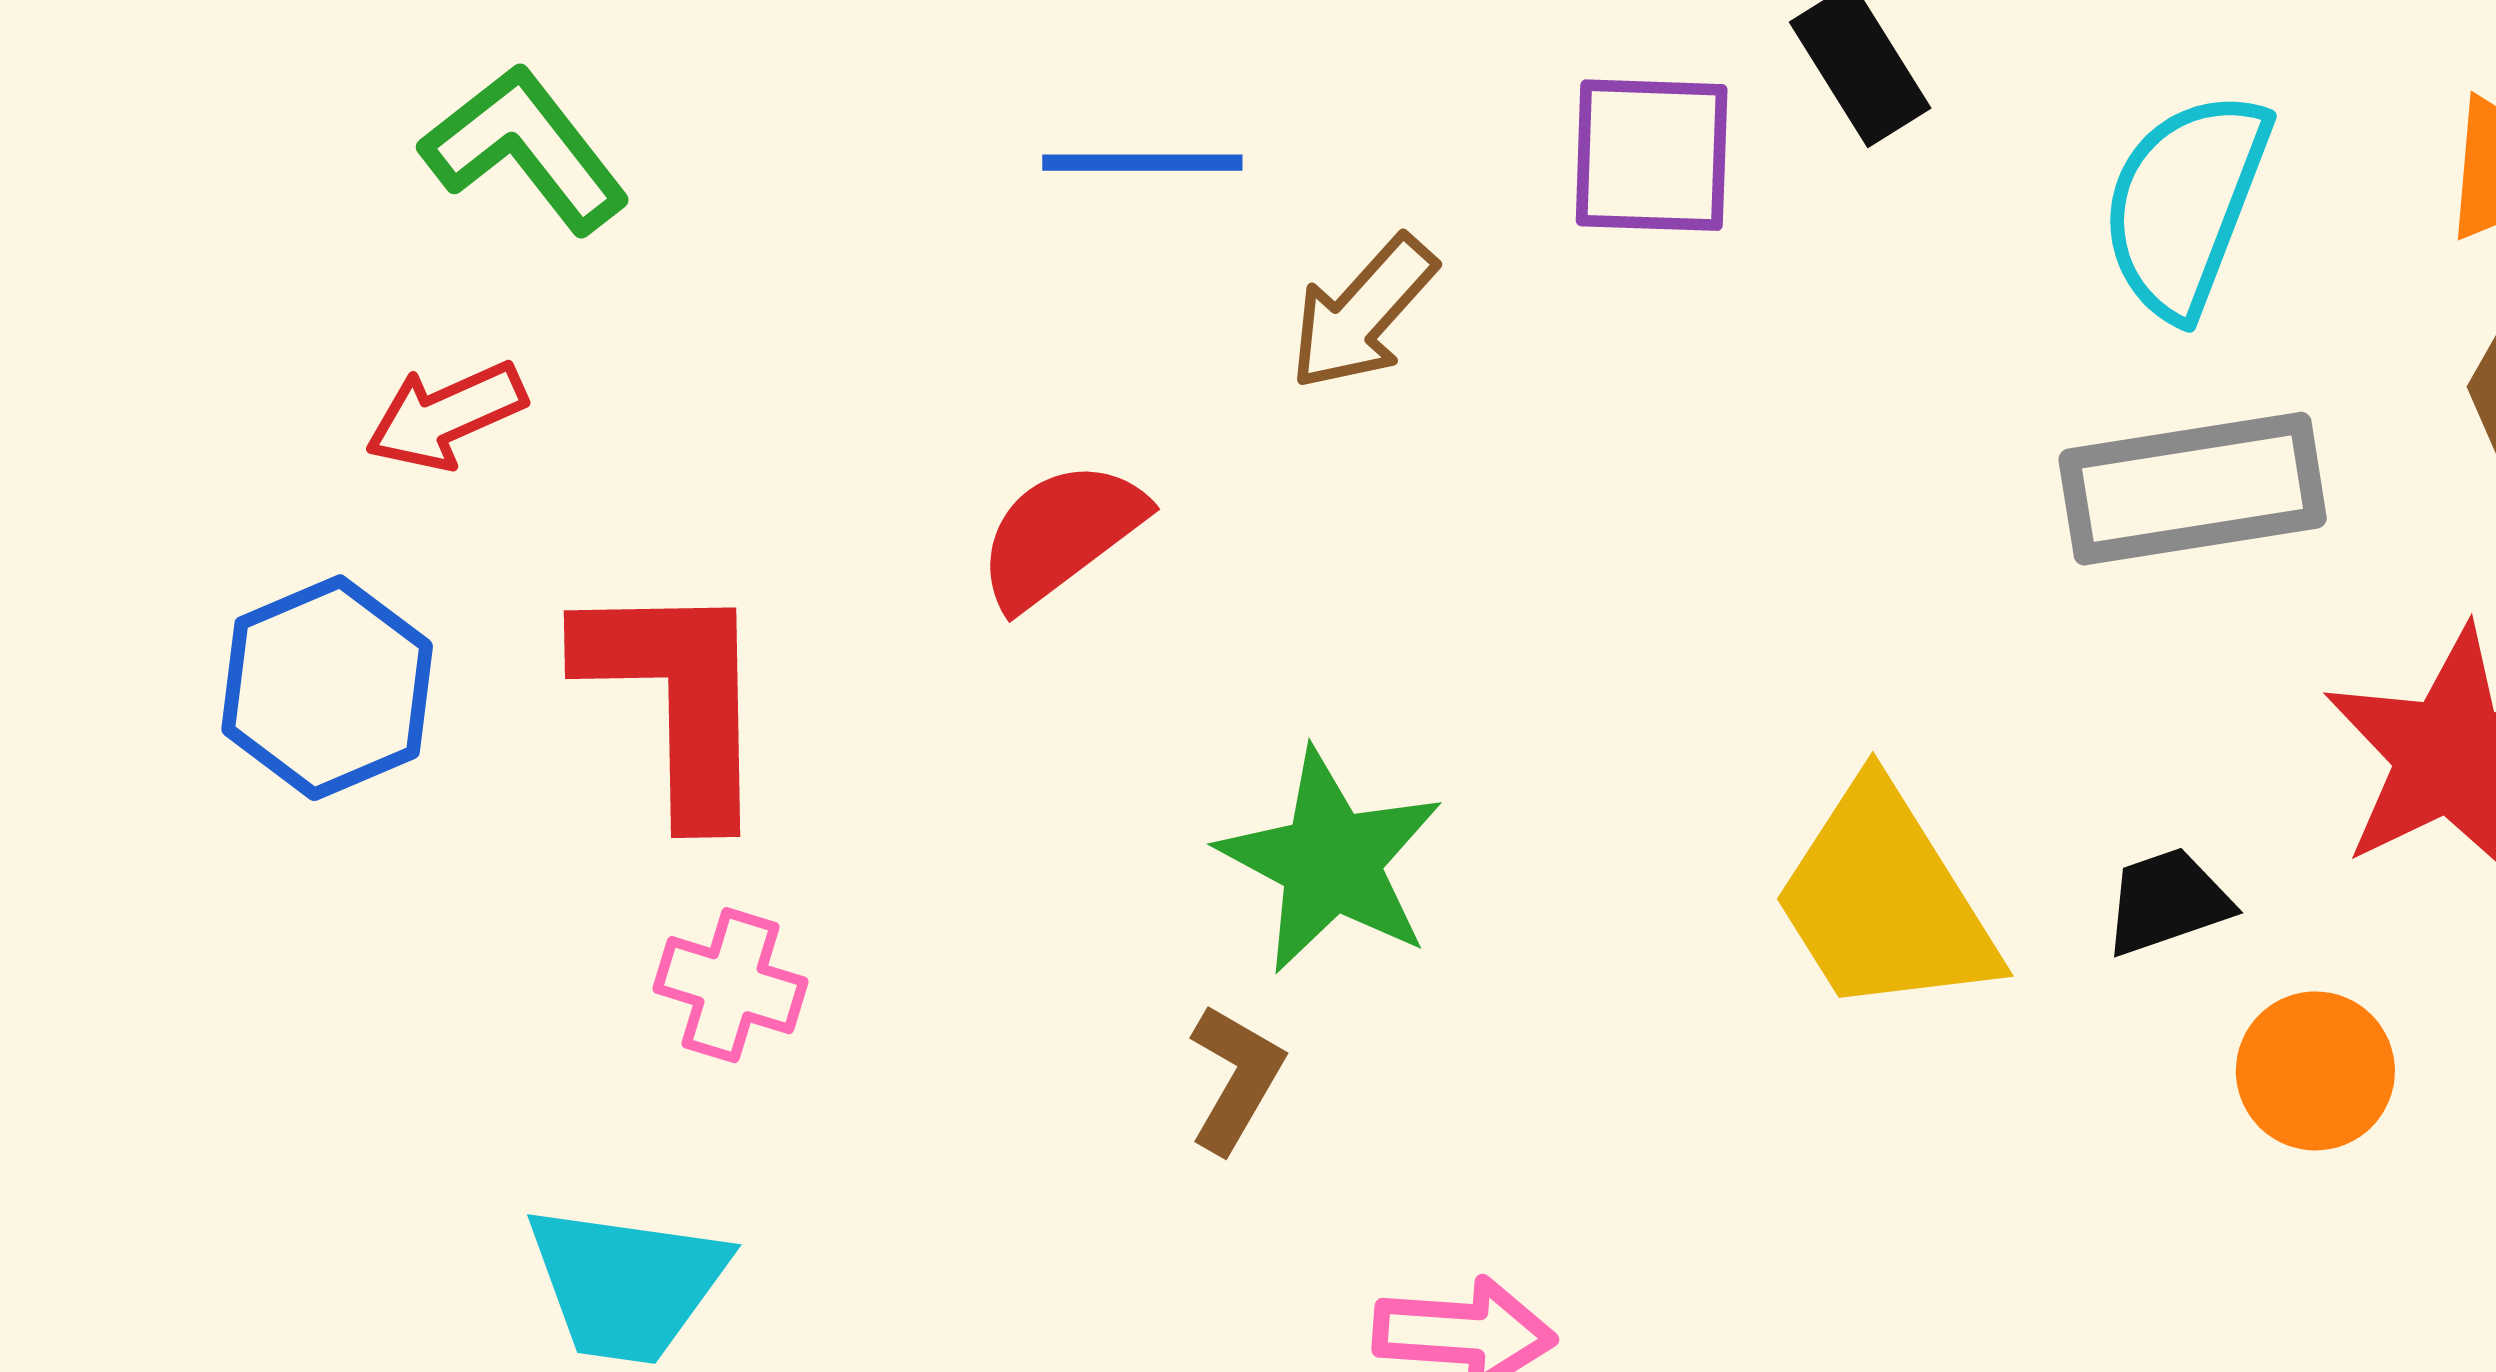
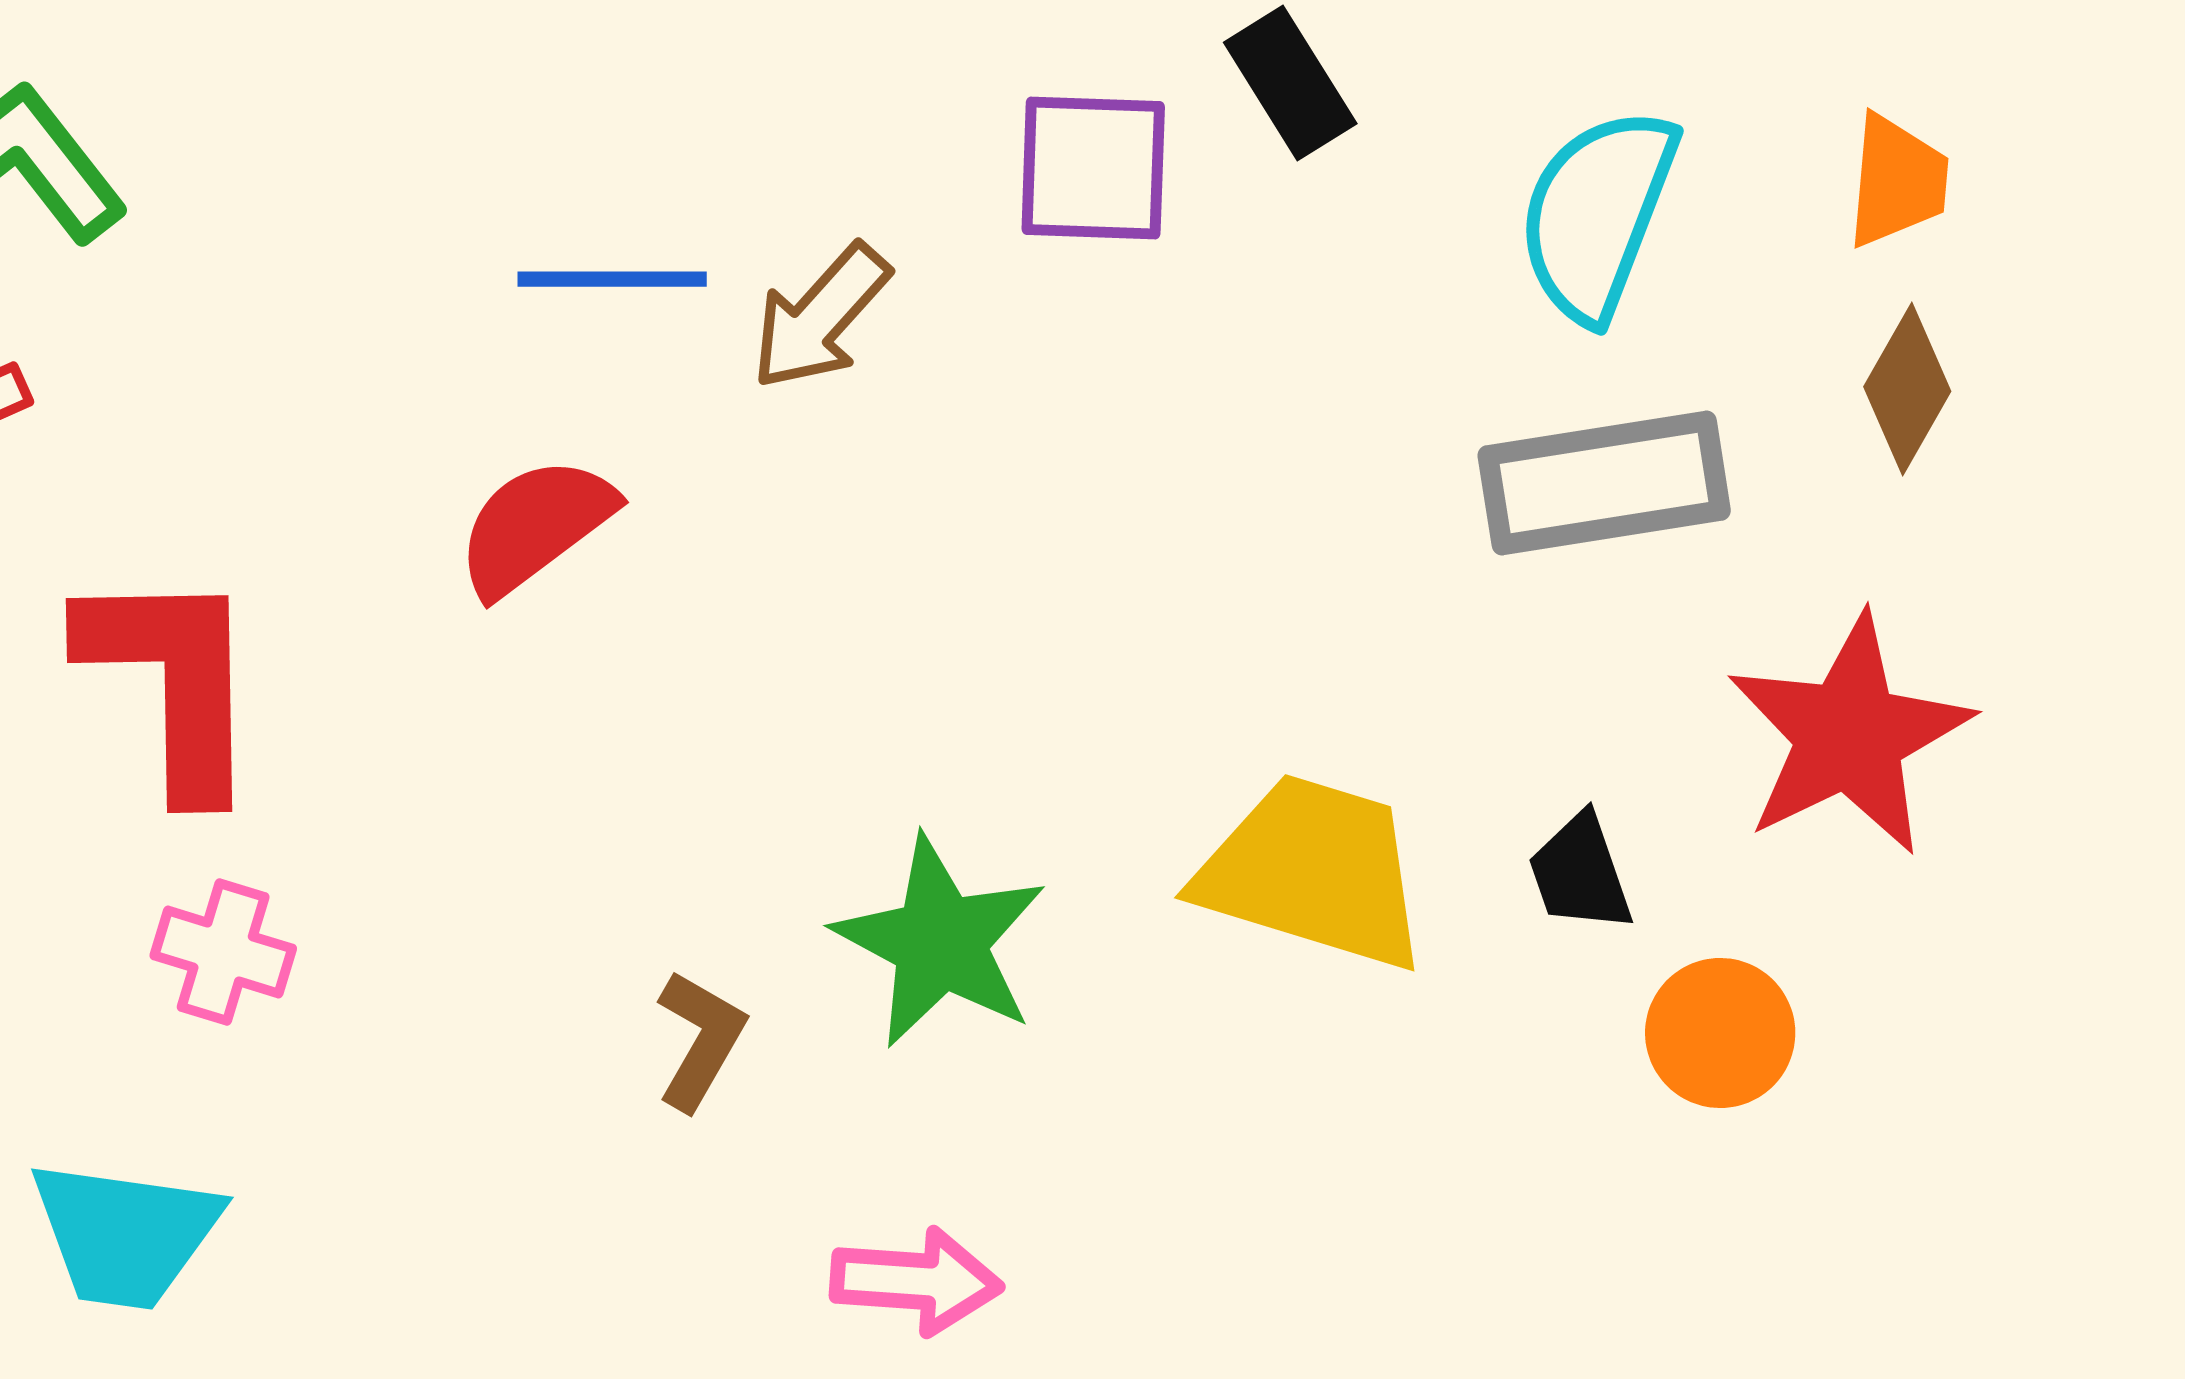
blue line: (1142, 163) -> (612, 279), moved
green star: (1331, 861) -> (940, 942), moved
yellow trapezoid: (1884, 900) -> (1313, 872), turned 139
black trapezoid: (2167, 902) -> (1580, 873), turned -90

